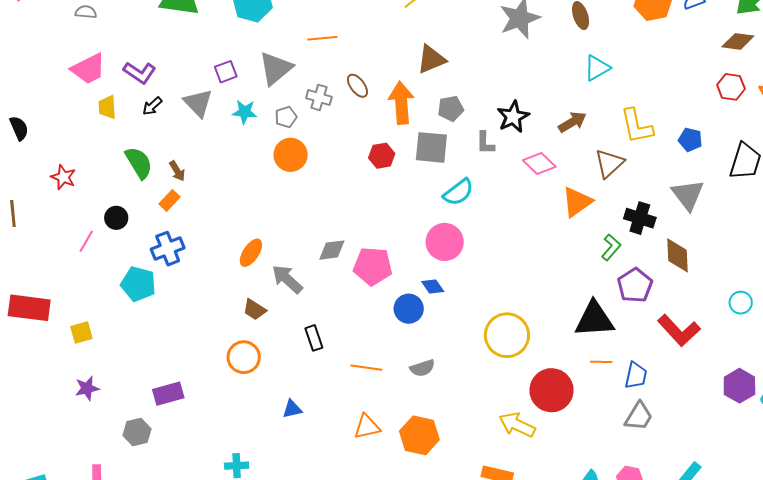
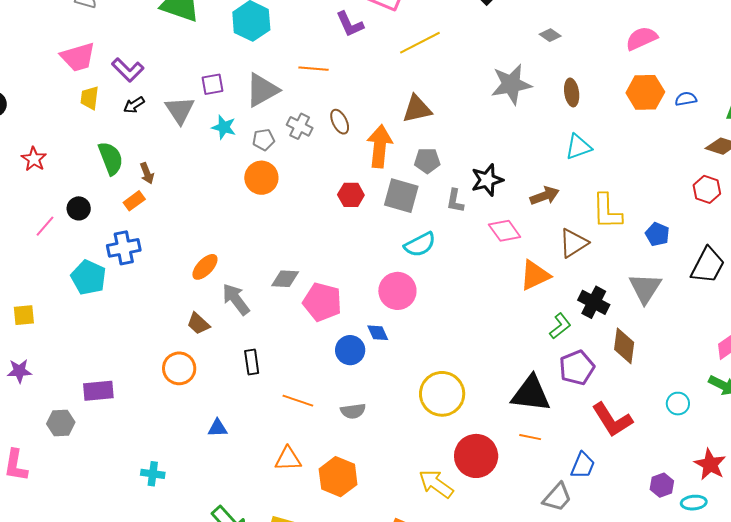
blue trapezoid: (636, 375) -> (583, 465), moved
purple hexagon: (739, 386) -> (662, 485), size x0.7

